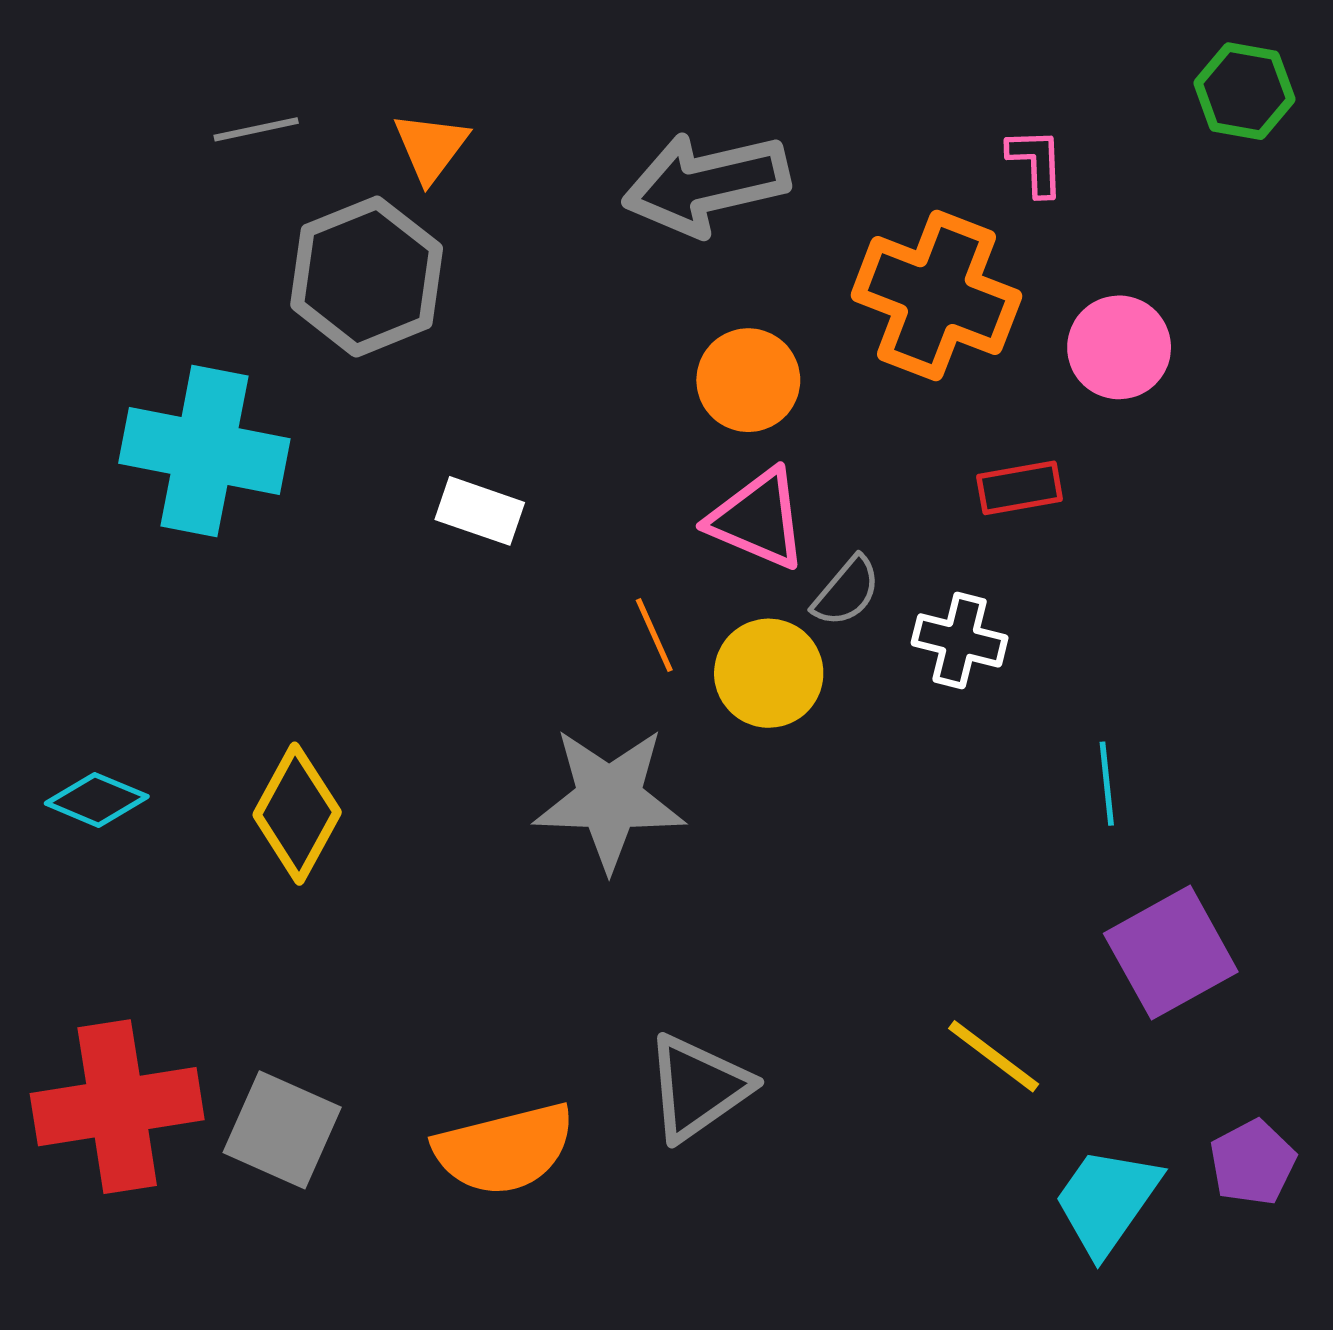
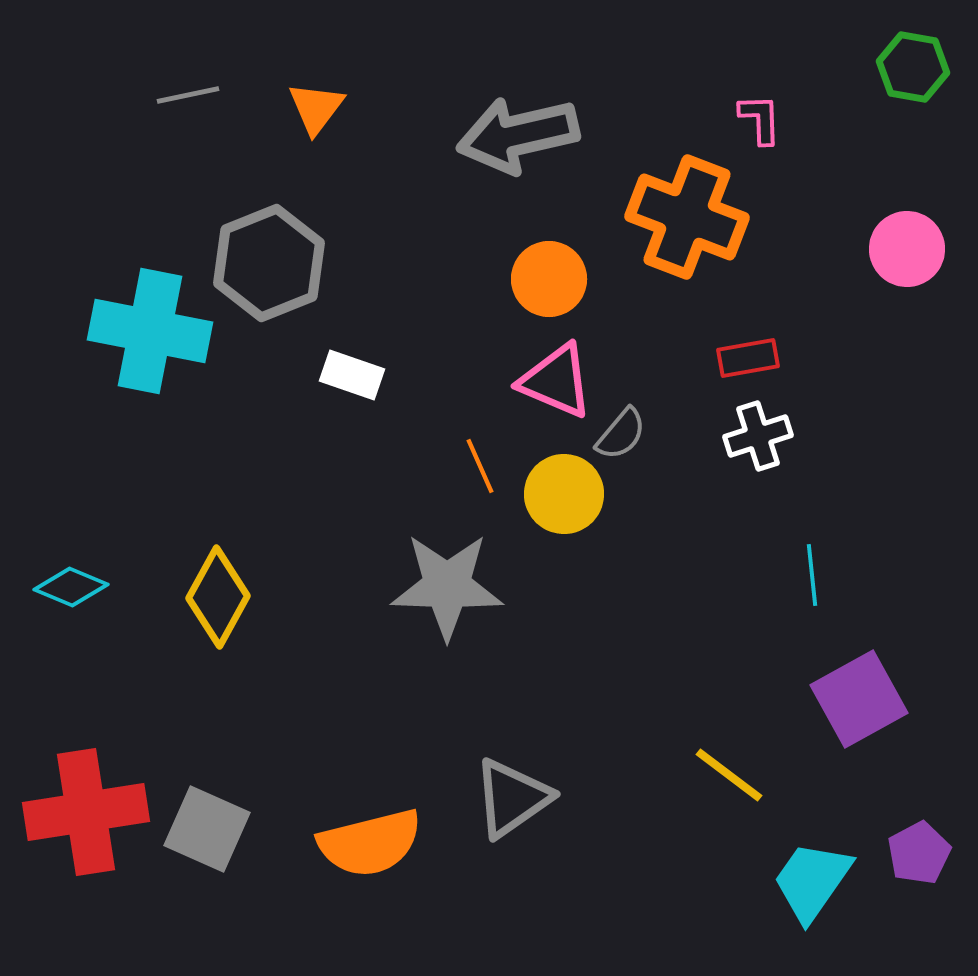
gray hexagon: (367, 277) -> (269, 263), moved
pink circle: (1119, 347) -> (907, 249), moved
white cross: (960, 640) -> (758, 436), moved, turned -32

